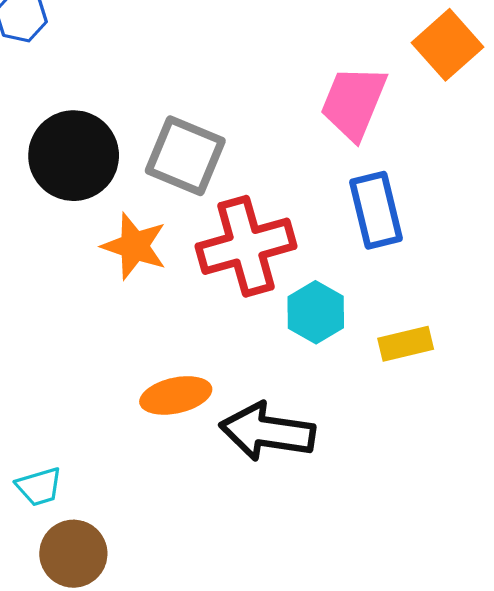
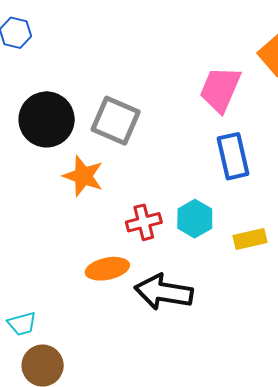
red cross: (246, 246) -> (144, 222), moved, size x0.6

